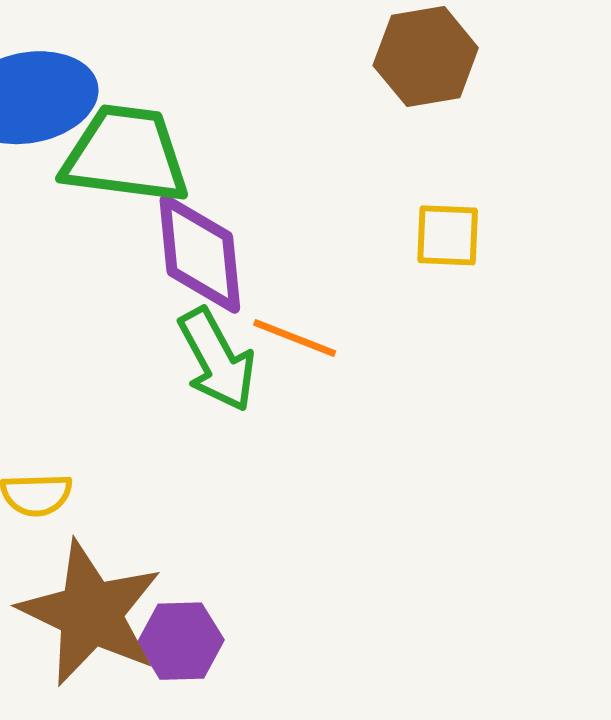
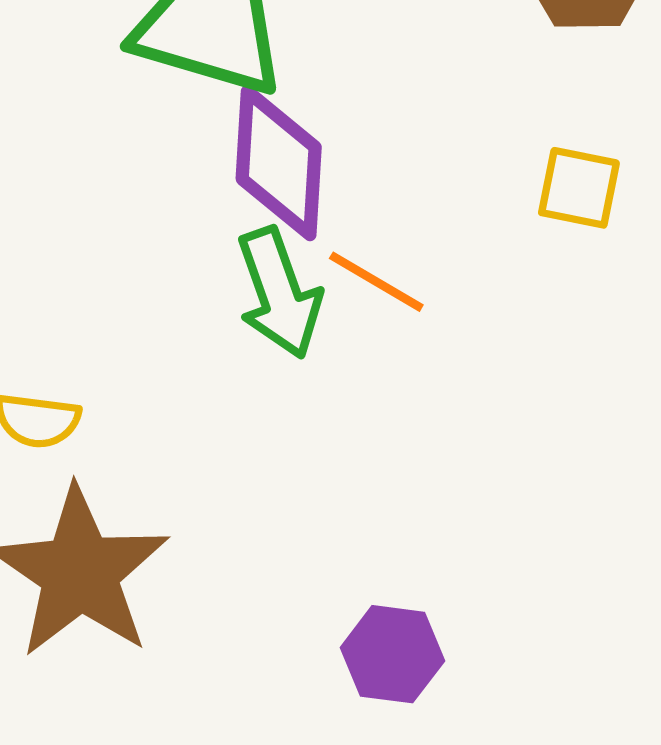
purple hexagon: (181, 641) -> (392, 654), moved

